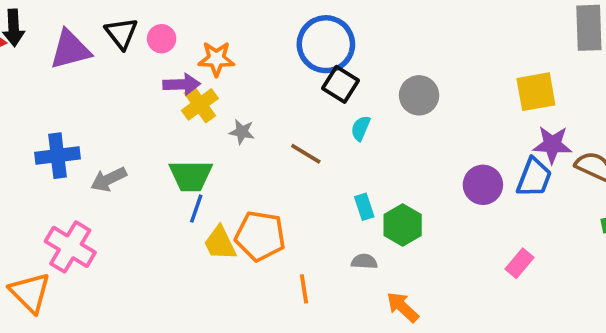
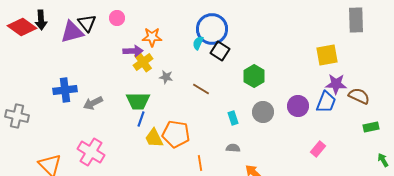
black triangle: (121, 33) -> (87, 23), moved
pink circle: (162, 39) -> (117, 18), moved
gray circle: (419, 95) -> (263, 112), moved
cyan semicircle: (361, 128) -> (198, 43), moved
green hexagon: (403, 225) -> (254, 76), moved
pink cross: (70, 247) -> (91, 152), moved

